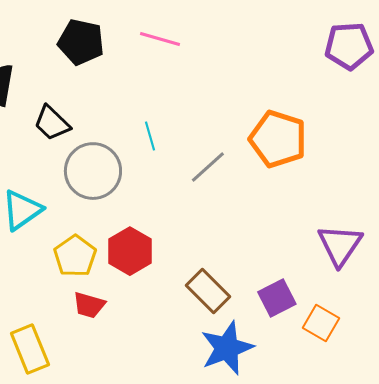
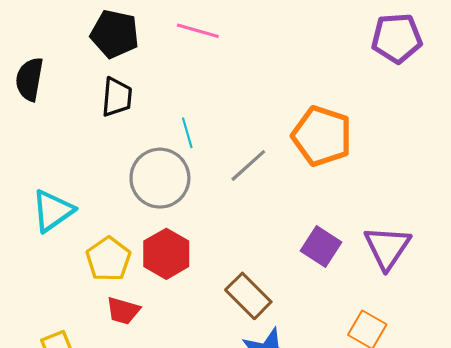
black trapezoid: (52, 123) -> (117, 97), moved, turned -129
gray circle: (93, 171) -> (160, 178), moved
purple square: (277, 298) -> (321, 246), moved, turned -30

